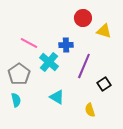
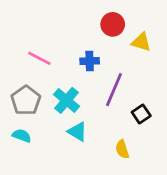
cyan cross: (49, 62) -> (67, 100), moved
cyan semicircle: (16, 100) -> (22, 136), turned -56

